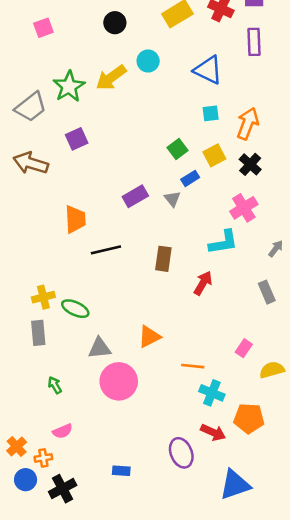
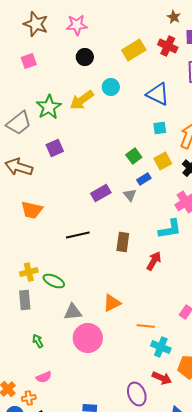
orange trapezoid: (75, 219) -> (32, 210), moved, turned 105

